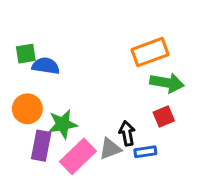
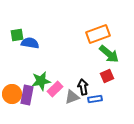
green arrow: (167, 83) -> (109, 54), turned 30
orange circle: (27, 109) -> (12, 94), moved
pink rectangle: (78, 156) -> (55, 89), moved, size x0.7

